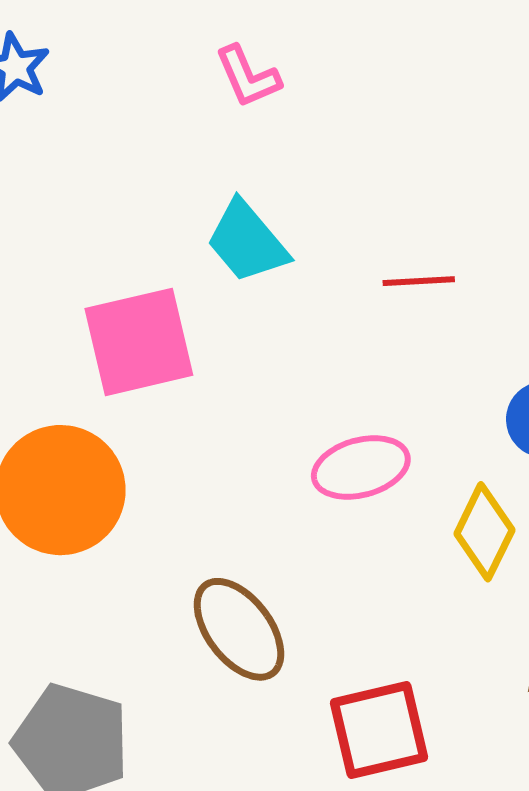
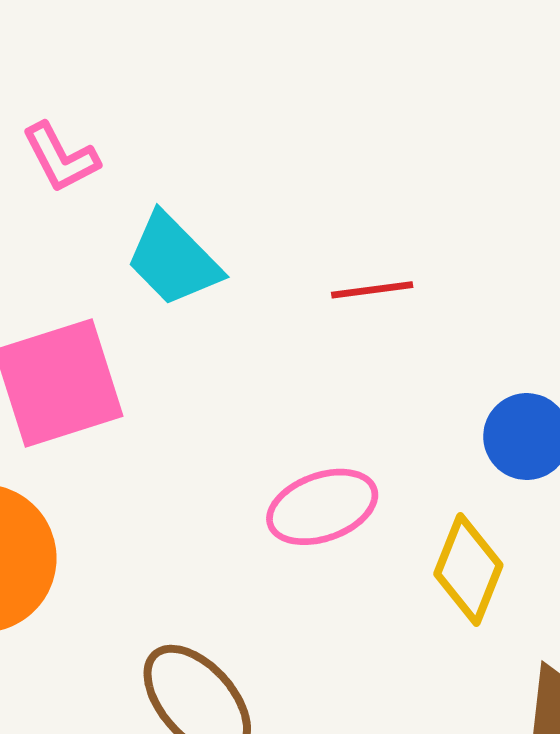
pink L-shape: (248, 77) -> (61, 158), moved

